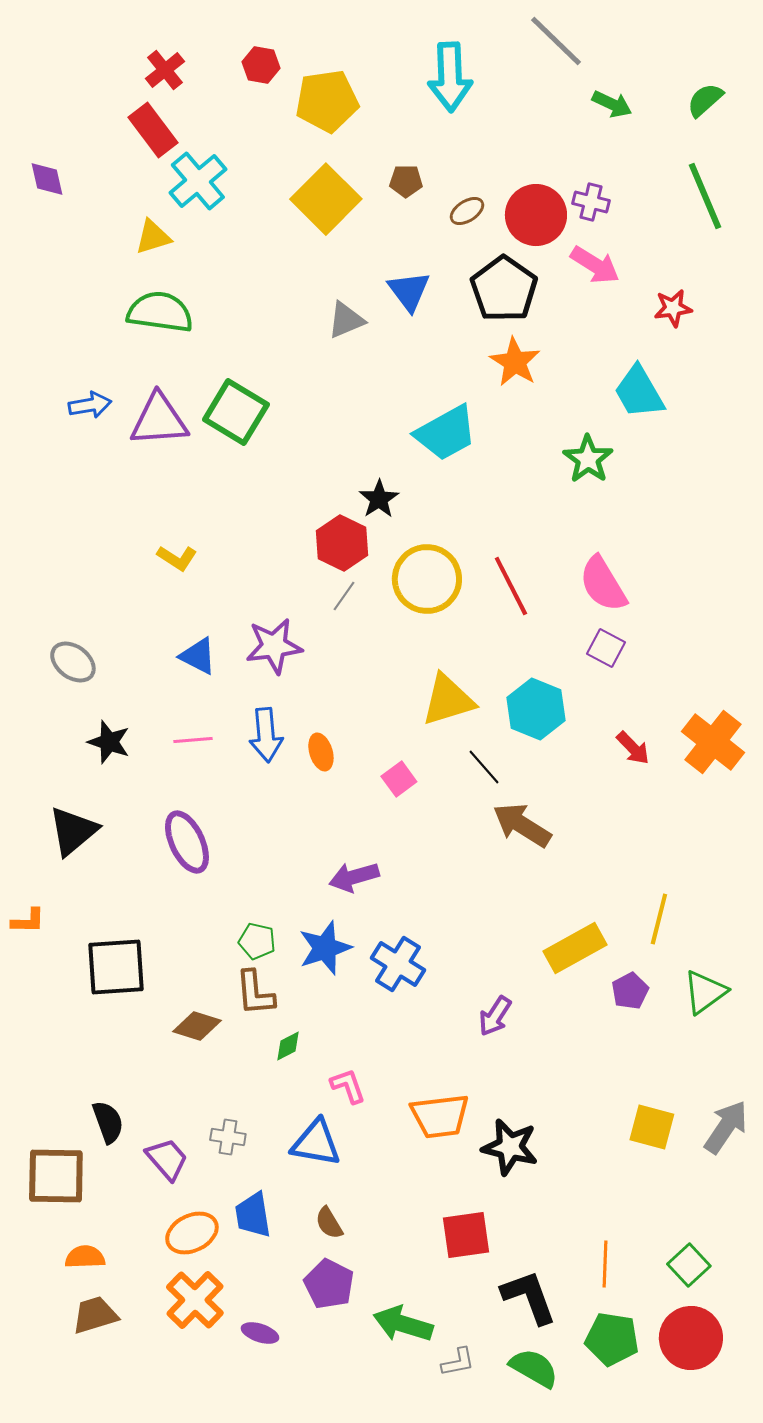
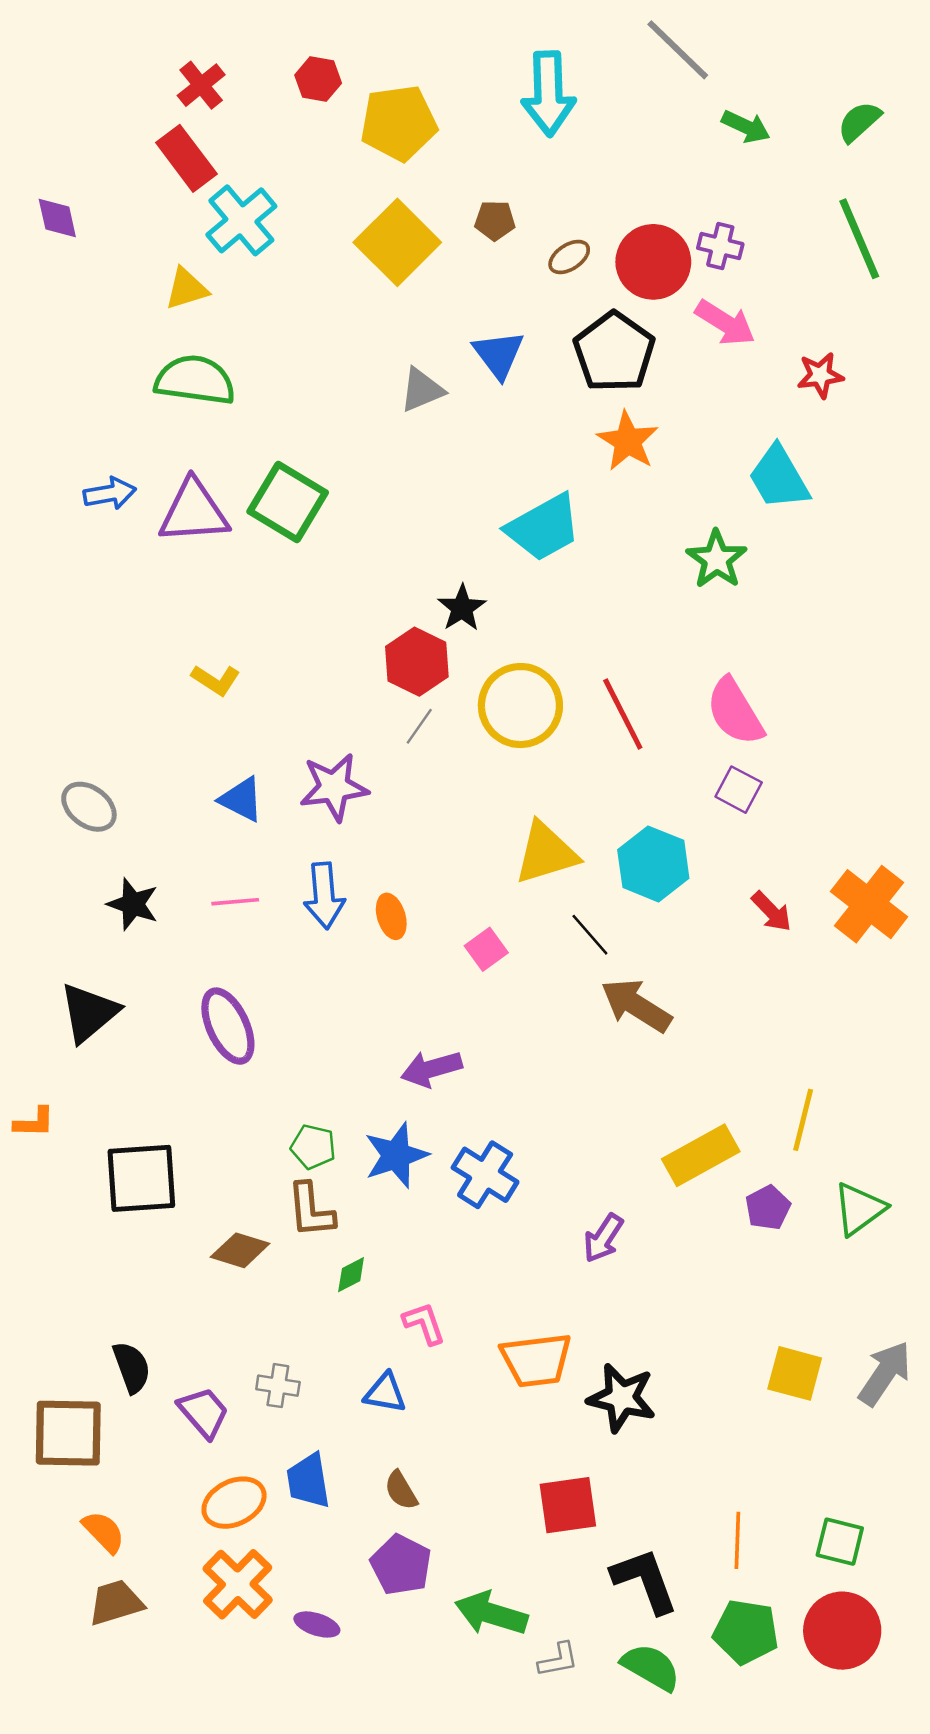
blue triangle: (316, 1143) -> (385, 1393), size x0.7
orange semicircle: (85, 1257) -> (104, 1532), turned 48
green square: (689, 1265) -> (840, 1542), turned -33

